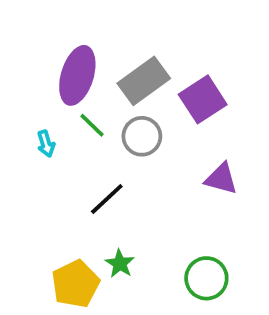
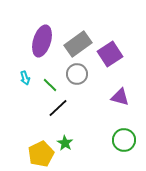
green line: (92, 125) -> (50, 85), moved
green circle: (206, 278) -> (124, 140), moved

